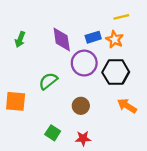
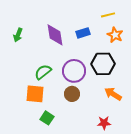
orange star: (115, 39) -> (115, 35), moved
purple circle: (84, 63) -> (74, 71), moved
orange square: (16, 101) -> (35, 94), moved
red star: (83, 138) -> (104, 123), moved

